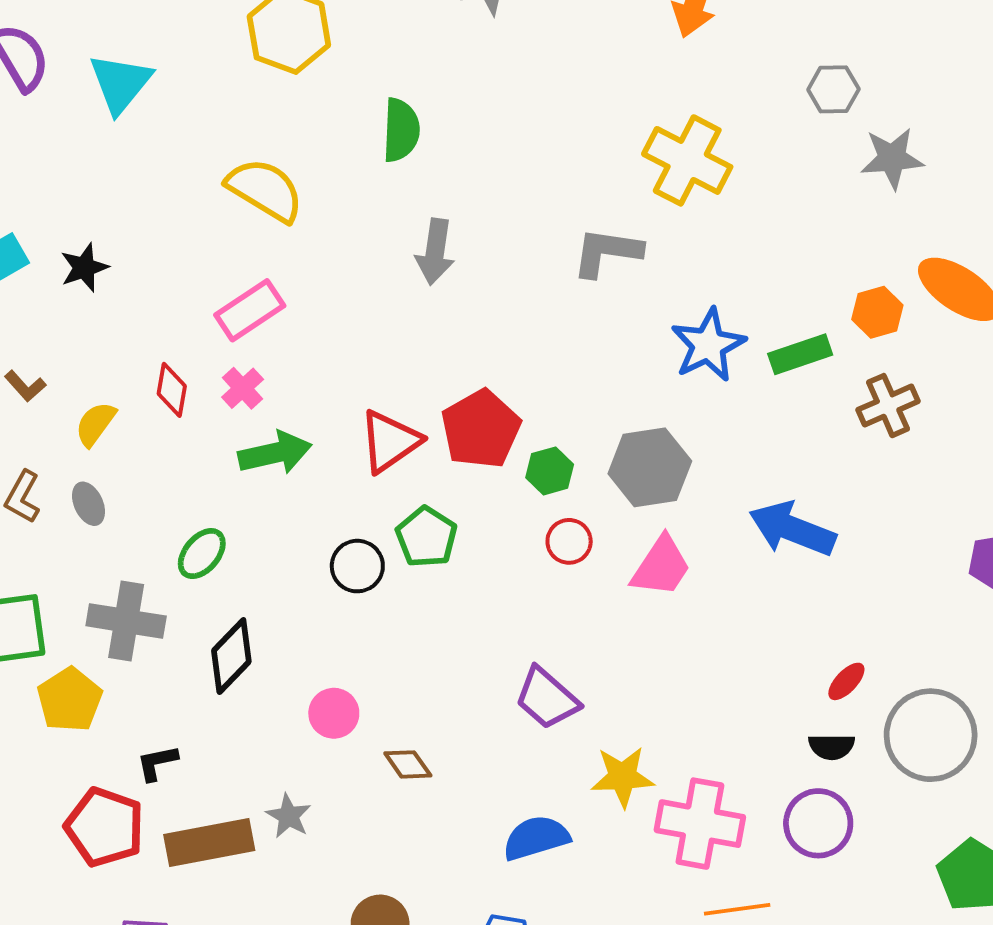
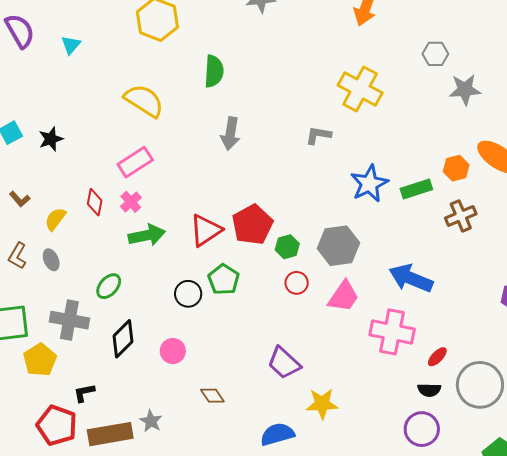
cyan triangle: (120, 83) -> (71, 45), size x0.6
gray L-shape: (607, 252) -> (318, 135), size x0.7
pink circle: (334, 713) -> (173, 351), moved
pink cross: (700, 824) -> (392, 332), moved

